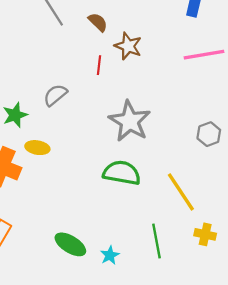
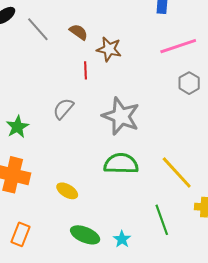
gray semicircle: (55, 95) -> (63, 109), moved
gray hexagon: (209, 134) -> (189, 83), moved
yellow ellipse: (37, 148) -> (67, 191), moved, turned 30

